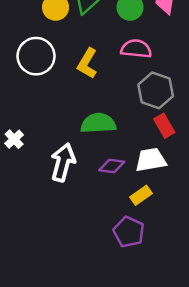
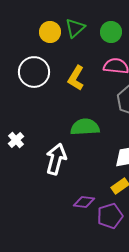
purple diamond: (112, 166) -> (84, 202), moved
purple pentagon: (129, 232) -> (110, 216), turned 30

